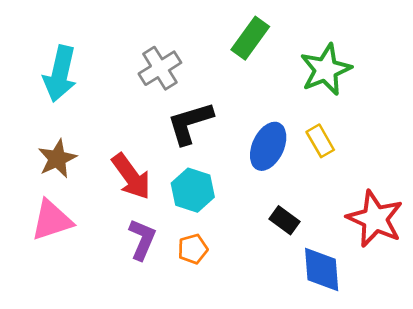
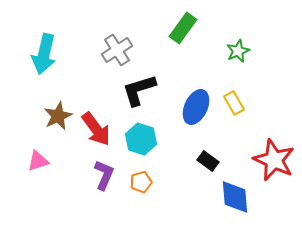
green star: (326, 70) -> (238, 51), size x0.6
brown star: (57, 159) -> (58, 116), moved
pink triangle: (52, 220) -> (38, 161), size x0.7

